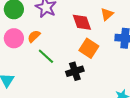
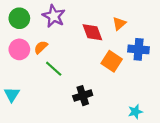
orange square: (89, 48) -> (112, 61), moved
black cross: (75, 71) -> (83, 96), moved

